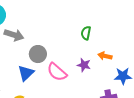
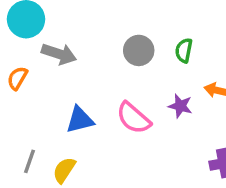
gray circle: (38, 54) -> (139, 50), moved
blue triangle: (26, 73) -> (80, 120), turned 30

